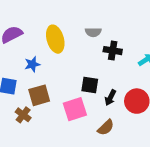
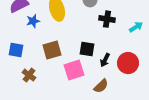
blue star: (32, 64) -> (33, 21), moved
brown square: (39, 95) -> (52, 50), moved

